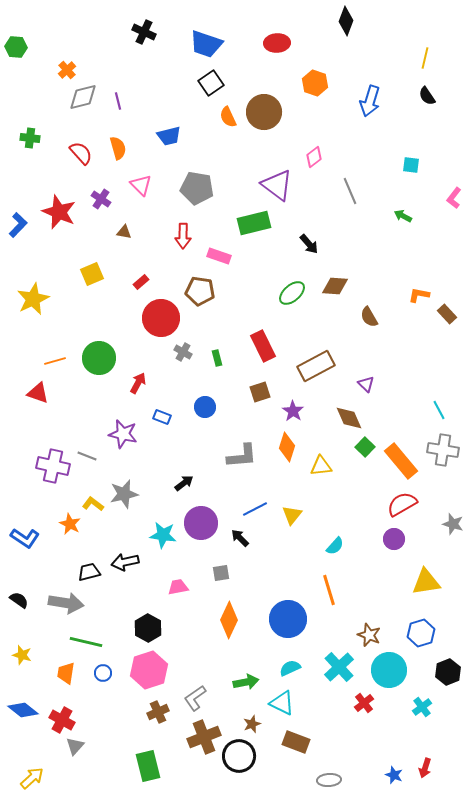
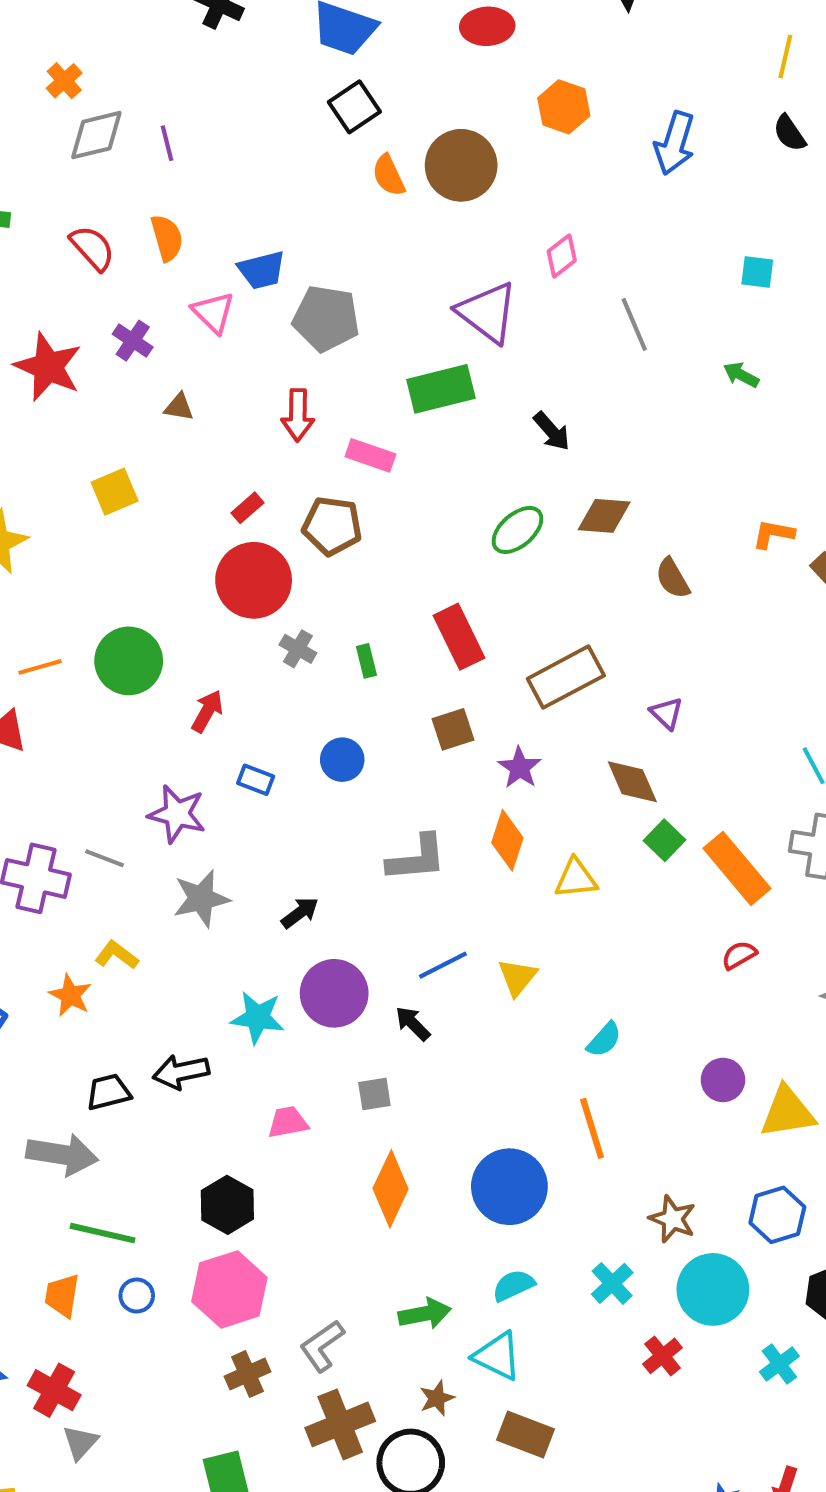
blue trapezoid: (169, 136) -> (262, 270), moved
red rectangle: (141, 282) -> (248, 508), moved
gray star: (124, 494) -> (201, 899), moved
red semicircle: (402, 504) -> (739, 955), size x0.6
purple circle: (394, 539) -> (723, 1080), moved
cyan cross: (339, 667) -> (612, 1283), size x0.7

